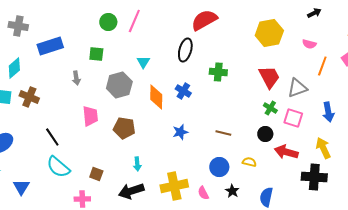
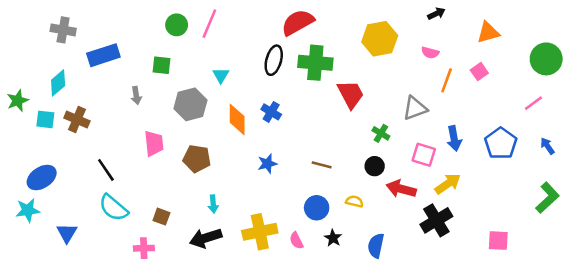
green cross: (218, 72) -> (315, 63), moved, size x1.5
red trapezoid: (269, 77) -> (351, 94), moved
pink square: (293, 118) -> (424, 155), moved
yellow arrow: (323, 148) -> (448, 184), turned 80
black cross: (314, 177) -> (436, 220), turned -35

